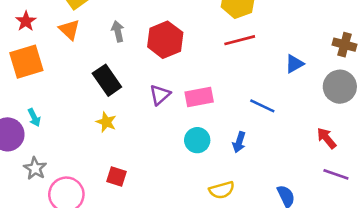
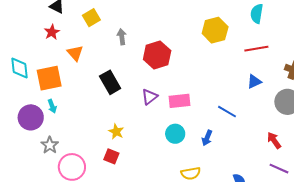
orange triangle: (69, 30) -> (75, 53), moved
gray arrow: (118, 31) -> (122, 37), moved
red line: (240, 40) -> (256, 49), moved
orange square: (26, 62) -> (49, 78), moved
yellow star: (106, 122) -> (116, 132), moved

